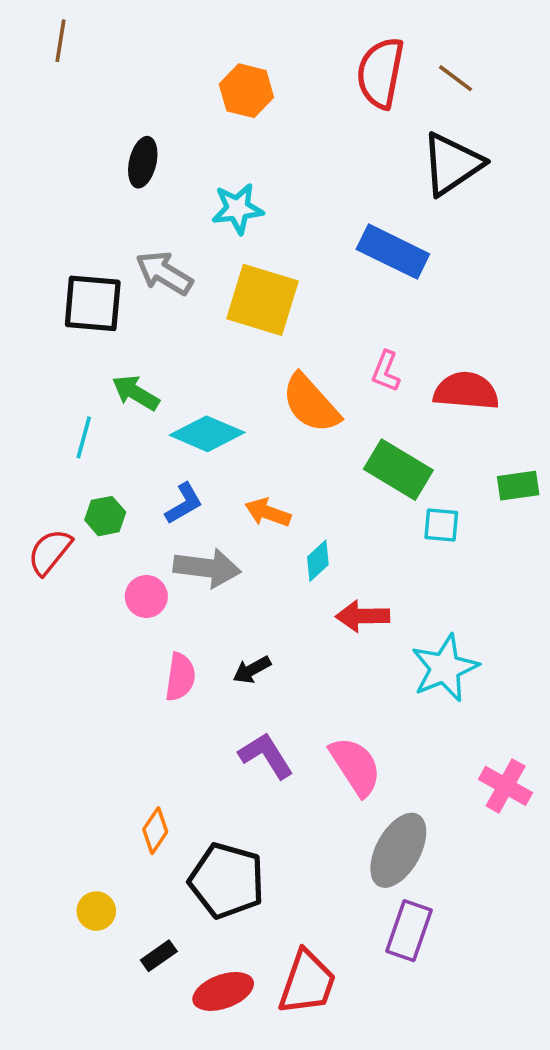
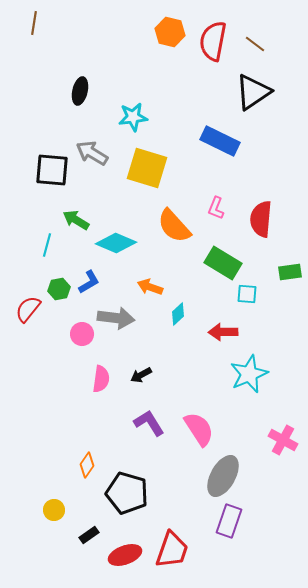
orange hexagon: (246, 91) -> (170, 32), moved
red semicircle: (466, 391) -> (261, 219), turned -90
blue L-shape: (184, 504) -> (89, 282), moved
red arrow: (363, 616) -> (223, 332), moved

